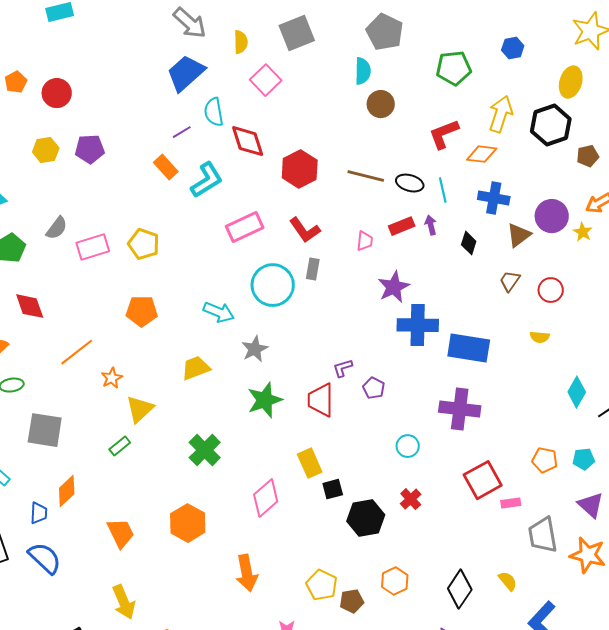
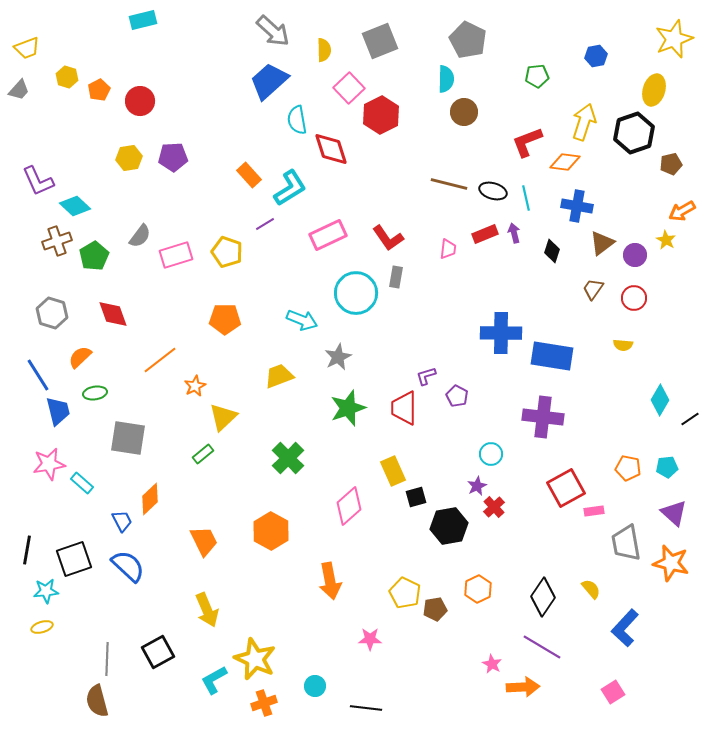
green pentagon: (454, 68) -> (537, 76), size x0.7
purple line: (182, 132) -> (265, 224), moved
red hexagon: (300, 169) -> (381, 115), moved
purple circle: (552, 216) -> (635, 255), moved, size x0.7
purple star: (394, 287) -> (477, 486), moved, size x0.6
blue trapezoid: (39, 513) -> (122, 521), turned -30

